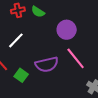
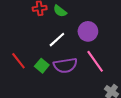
white line: (16, 40) -> (57, 40), moved
green square: (21, 75) -> (42, 66), moved

